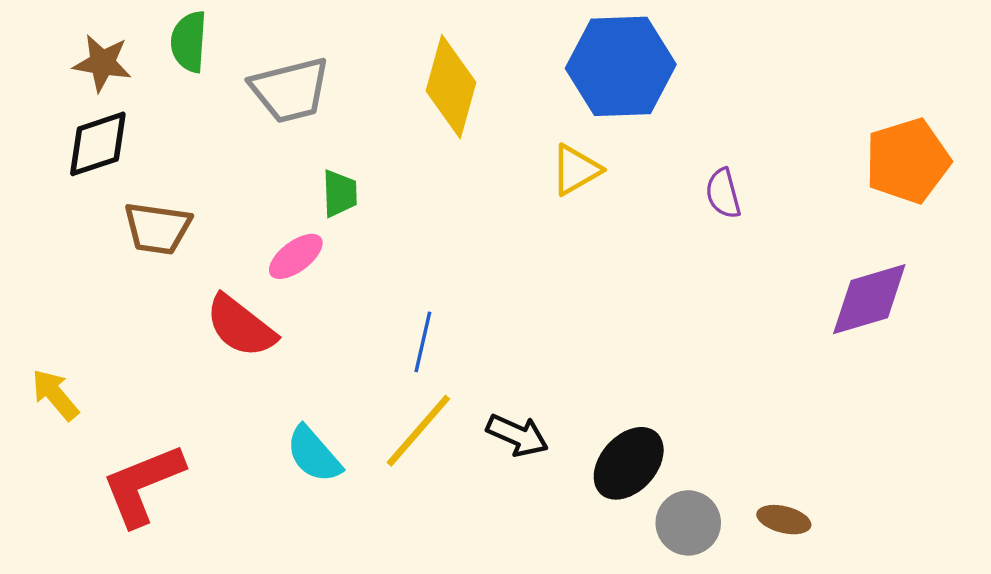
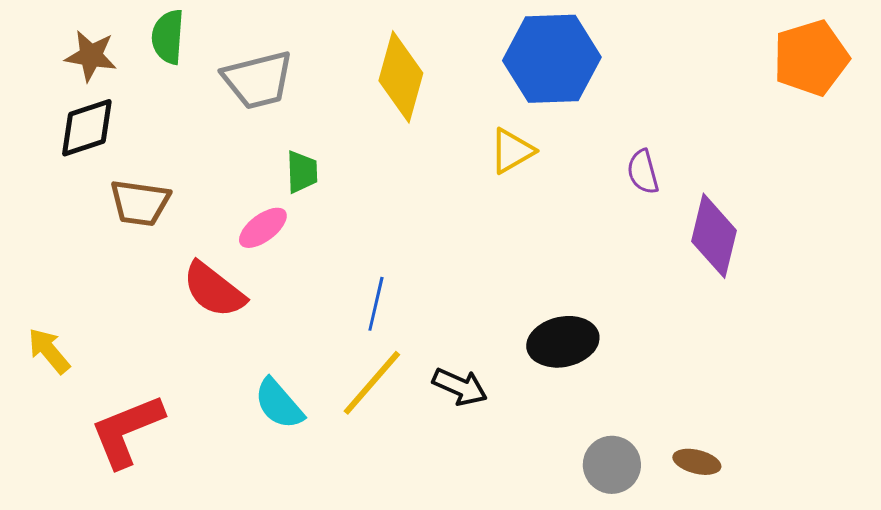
orange pentagon: (908, 161) -> (811, 58), moved
purple diamond: (869, 299) -> (714, 236), moved, turned -60
black ellipse: (629, 463) -> (563, 342), moved, turned 36

